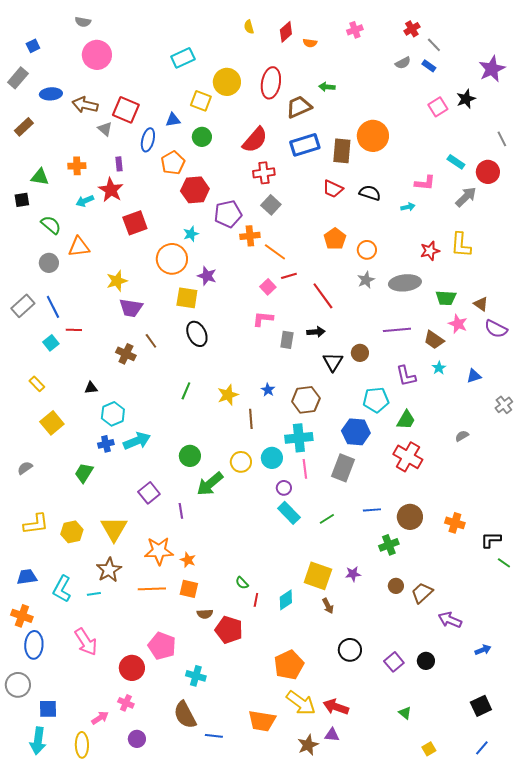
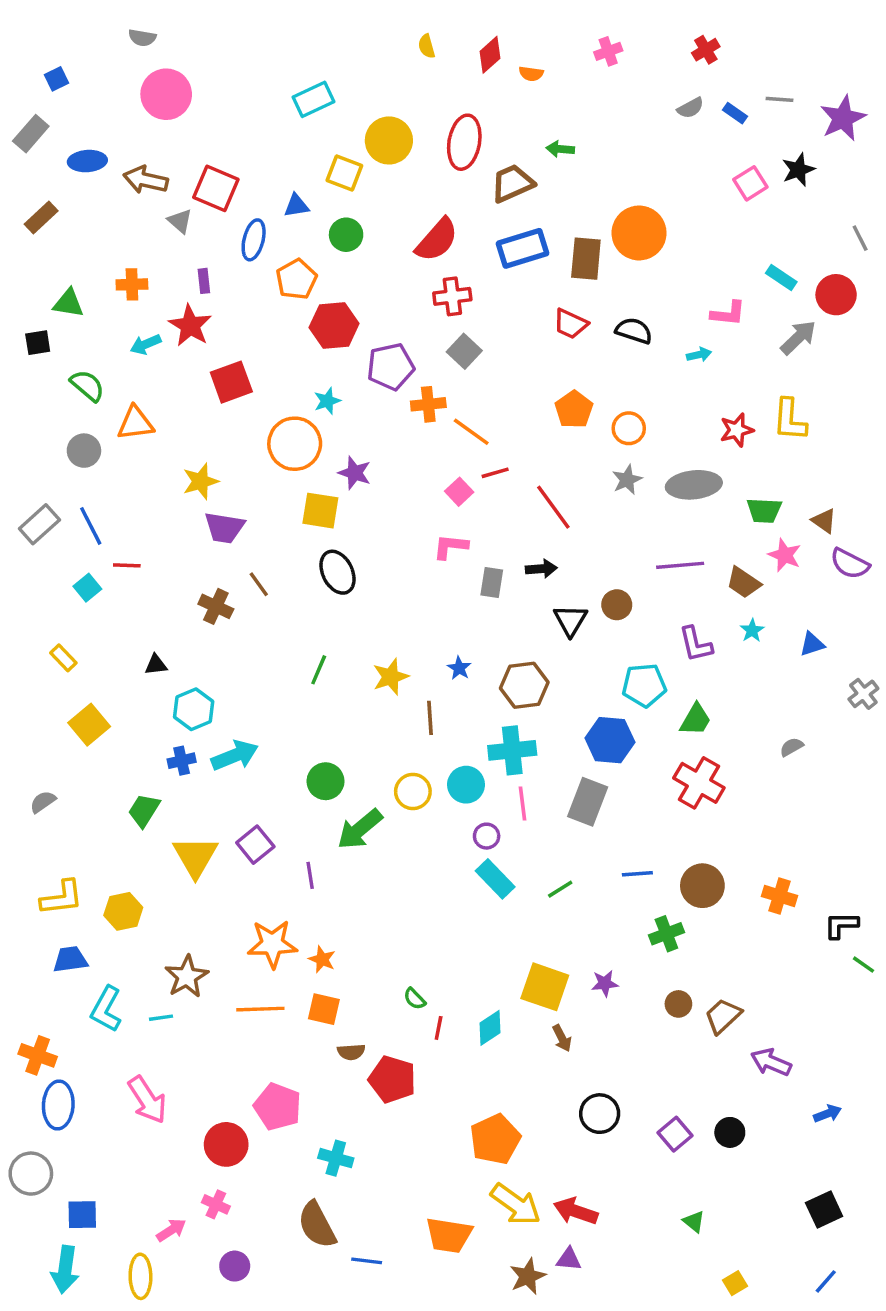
gray line: (434, 45) -> (780, 99), moved, turned -42
yellow triangle: (114, 529) -> (195, 857), moved
blue trapezoid: (27, 577) -> (70, 959), moved

